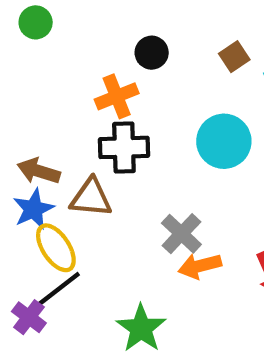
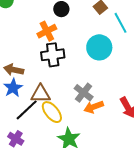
brown triangle: (91, 198) -> (41, 94), moved
yellow ellipse: (56, 248) -> (52, 112), moved
black line: (57, 290) -> (27, 110), moved

